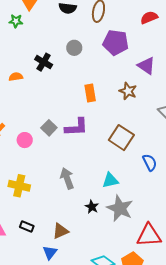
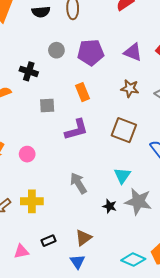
purple pentagon: (116, 42) -> (91, 52), moved
brown star: (128, 91) -> (130, 88), moved
gray square: (49, 128) -> (47, 105), moved, turned -35
cyan triangle: (110, 180) -> (122, 176), turned -30
black rectangle: (27, 226) -> (49, 241), turned -32

